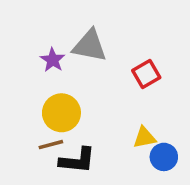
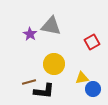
red square: (146, 74) -> (92, 42), moved
yellow circle: (61, 113) -> (54, 64), moved

